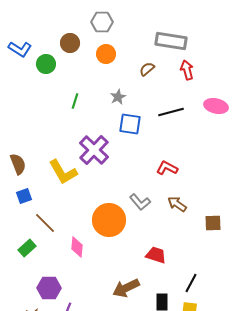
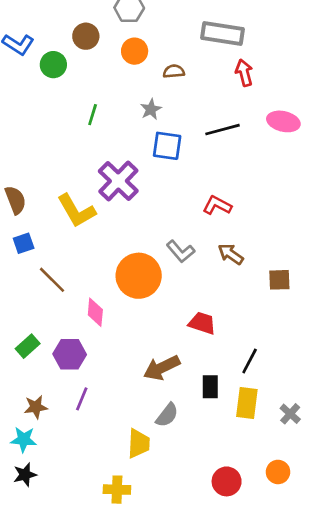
brown semicircle: (147, 69) -> (174, 71), moved, turned 35
green rectangle: (27, 248) -> (28, 346), moved
purple hexagon: (49, 288) -> (70, 354), moved

